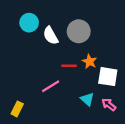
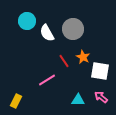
red line: (69, 66) -> (64, 61), turned 56
cyan triangle: (87, 99) -> (78, 100), moved, turned -40

